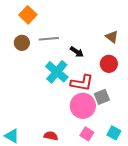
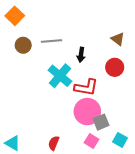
orange square: (28, 15) -> (15, 16), moved
black arrow: (77, 52) -> (81, 55), turned 64
gray square: (102, 97) -> (101, 122), moved
red semicircle: (51, 136) -> (54, 143), turned -80

